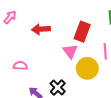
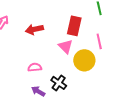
pink semicircle: (20, 66) -> (35, 67), moved

